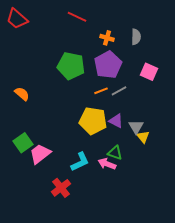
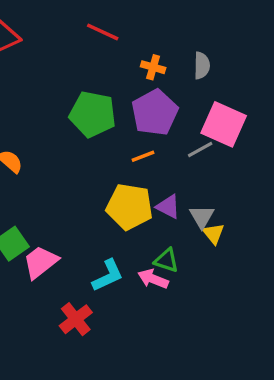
pink square: (149, 72) -> (224, 124), size x1.5
gray line: (119, 91) -> (200, 150), moved

